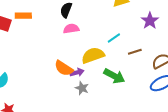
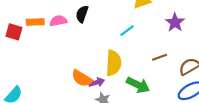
pink semicircle: (71, 29) -> (58, 21), moved
cyan line: (114, 38) -> (127, 31), moved
yellow semicircle: (93, 55) -> (114, 63), turned 115

